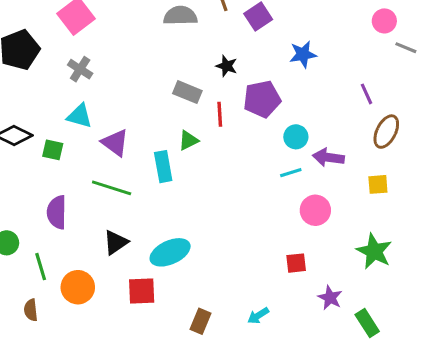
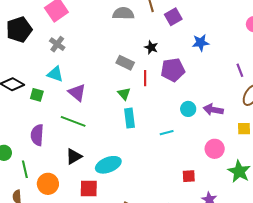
cyan circle: (296, 137) -> (188, 109), moved
green triangle: (188, 140) -> (124, 94), turned -48
cyan rectangle: (163, 167) -> (129, 118), moved
cyan line: (291, 173) -> (167, 133), moved
pink circle: (315, 210) -> (215, 149), moved

